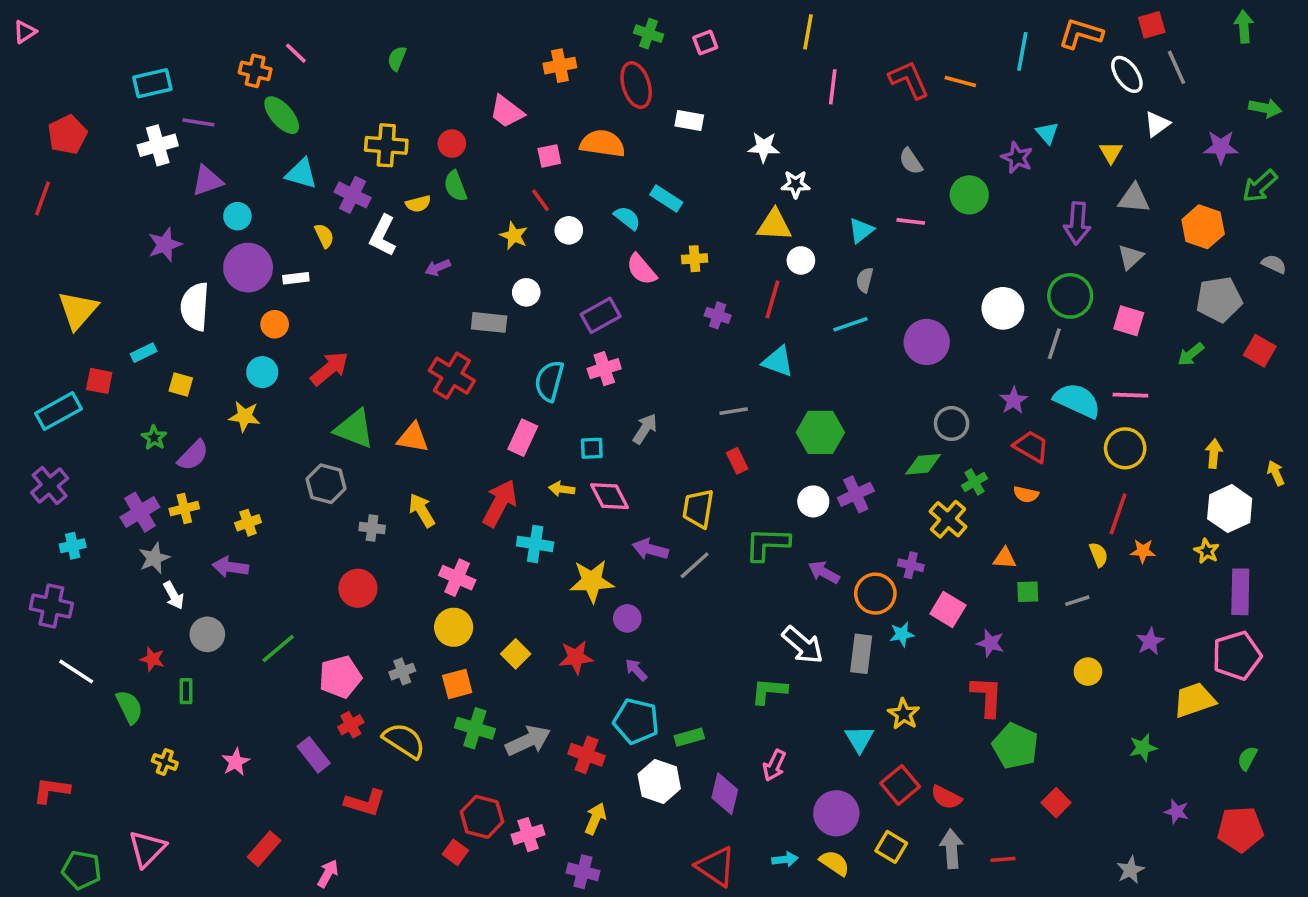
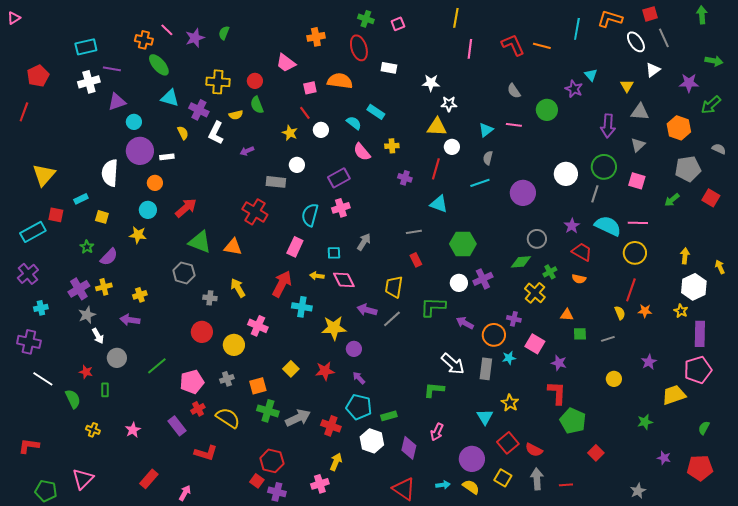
purple star: (165, 245) -> (195, 38), moved
yellow circle: (454, 627) -> (234, 345), moved
pink cross: (528, 835) -> (320, 484), moved
purple cross: (583, 872) -> (277, 492), moved

